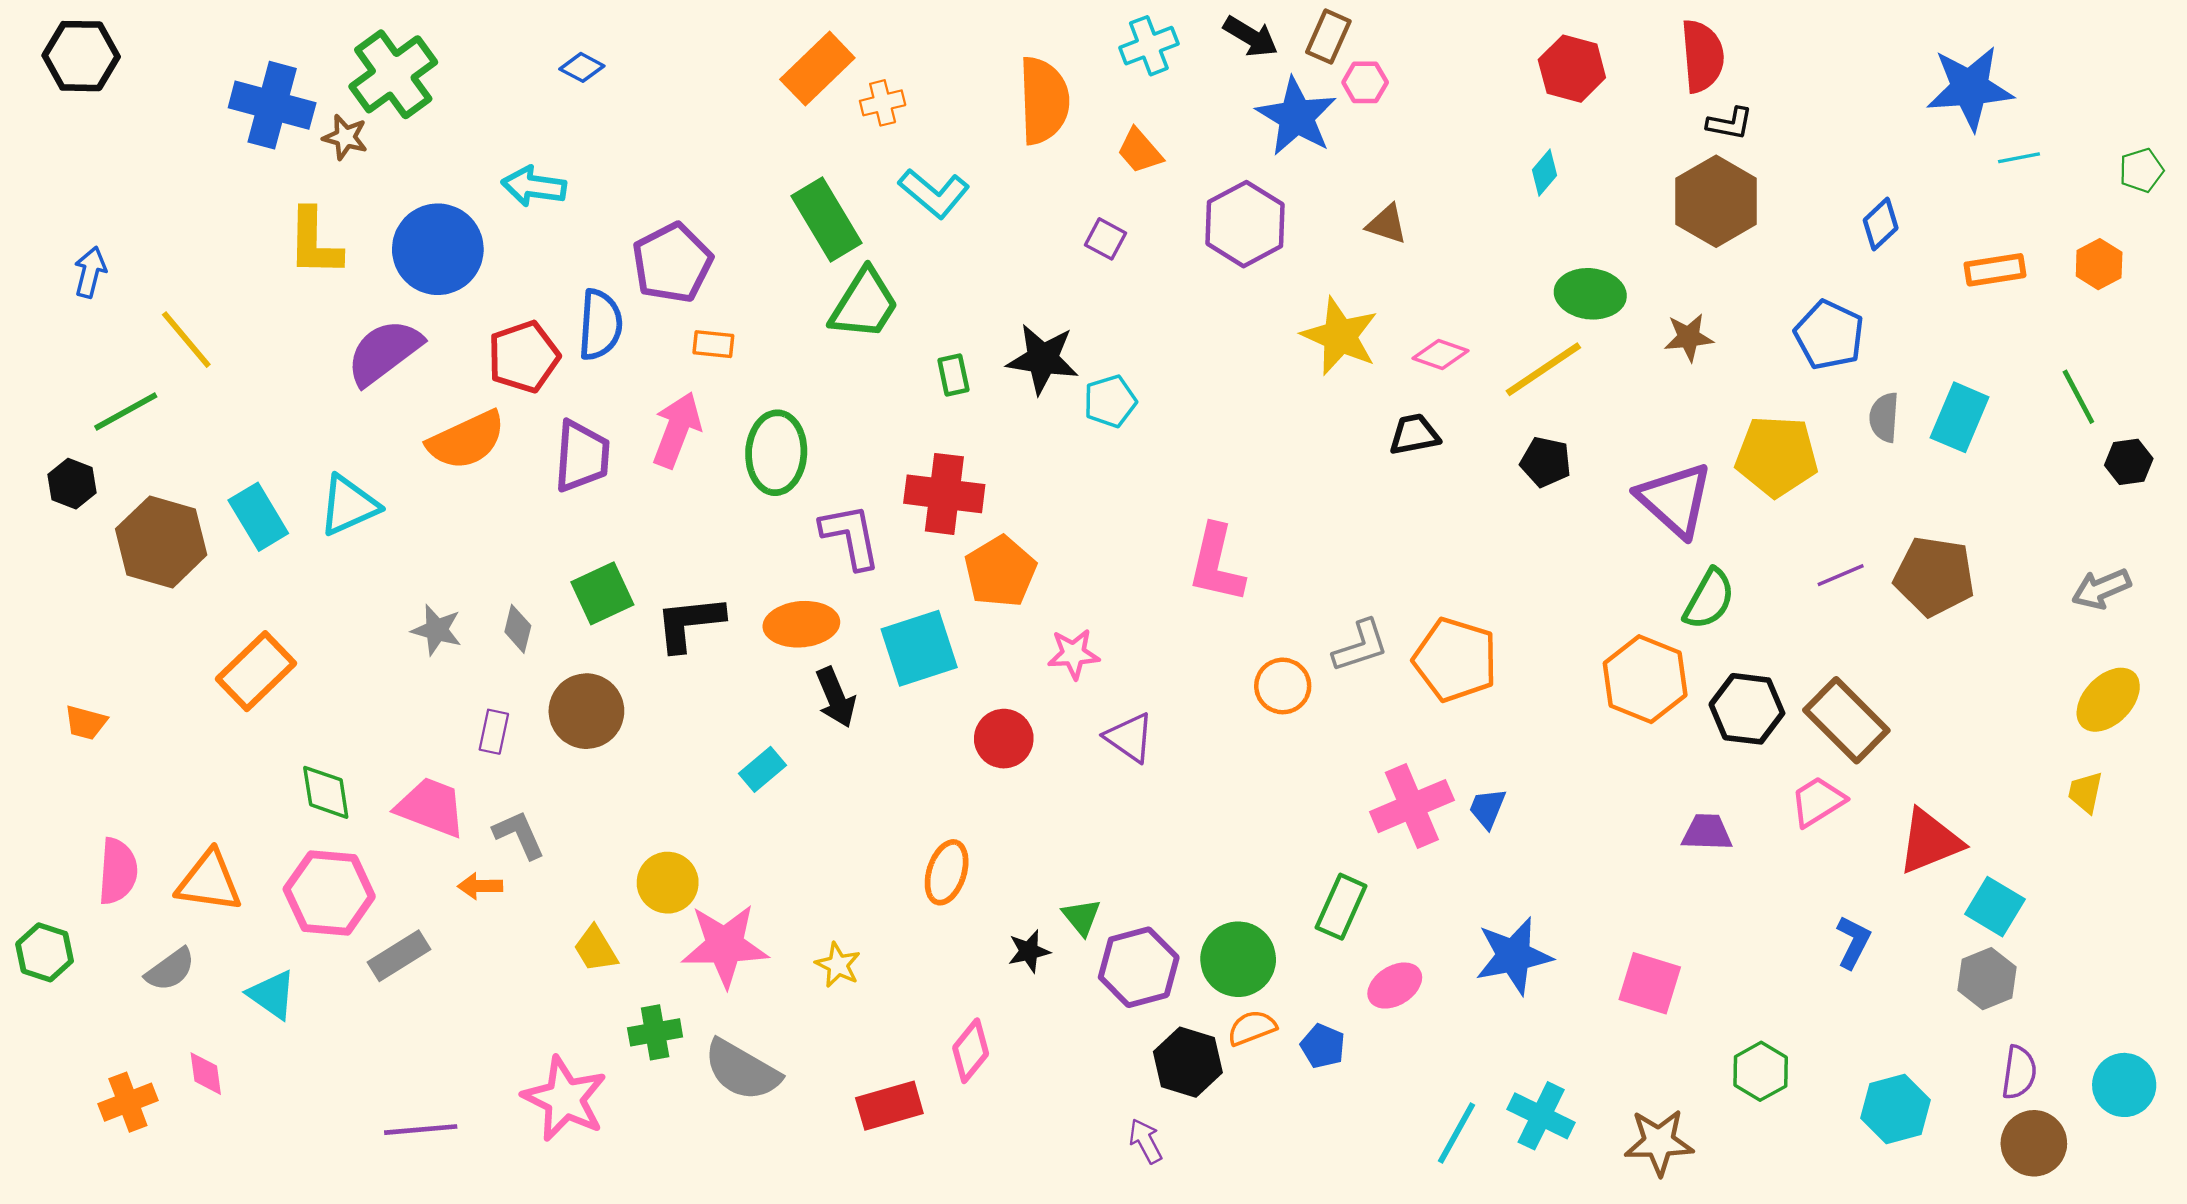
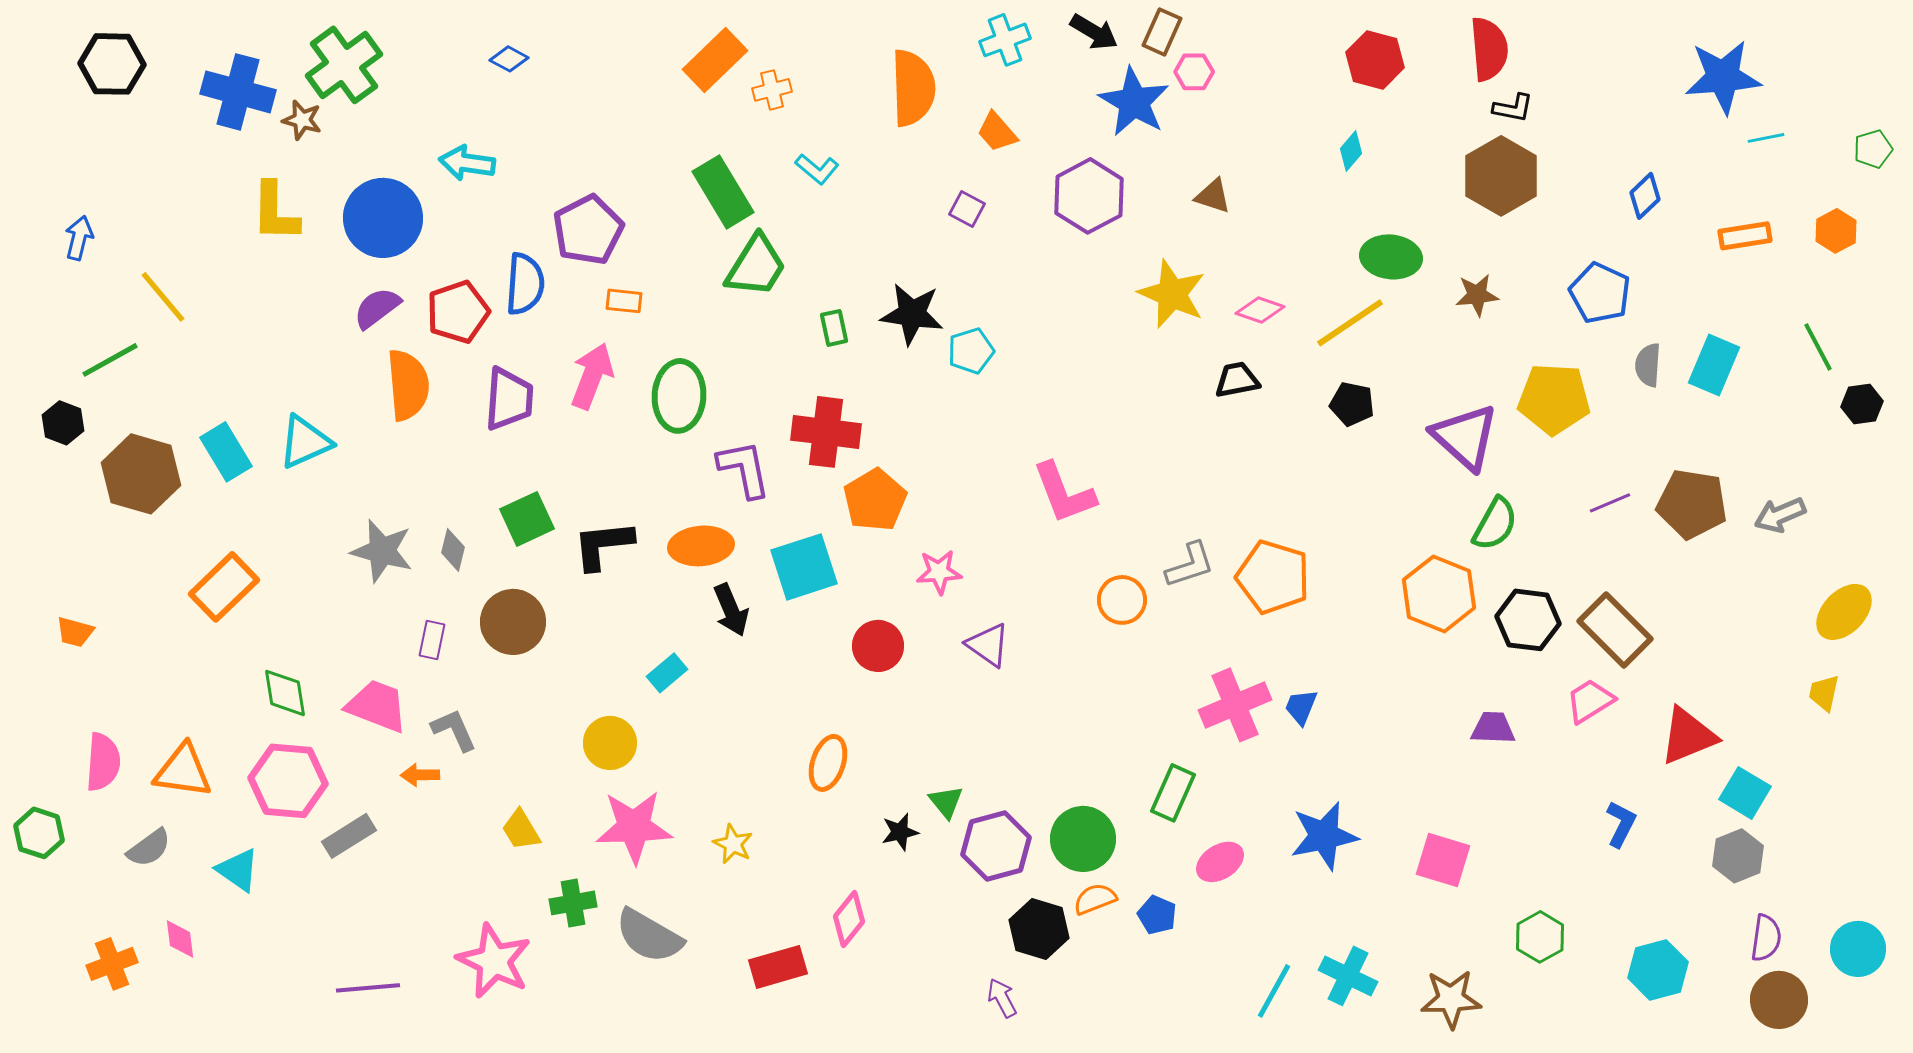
black hexagon: (81, 56) -> (112, 64), moved
cyan L-shape: (934, 193) -> (817, 169), size x0.7
purple semicircle: (384, 352) -> (377, 308), moved, size x0.7
orange semicircle: (466, 440) -> (408, 385), turned -70
pink L-shape: (1216, 564) -> (1064, 493), turned -34
gray arrow: (2101, 589) -> (1780, 515), moved
gray star: (437, 630) -> (382, 551), size x1.4
yellow circle: (668, 883) -> (610, 743), moved

